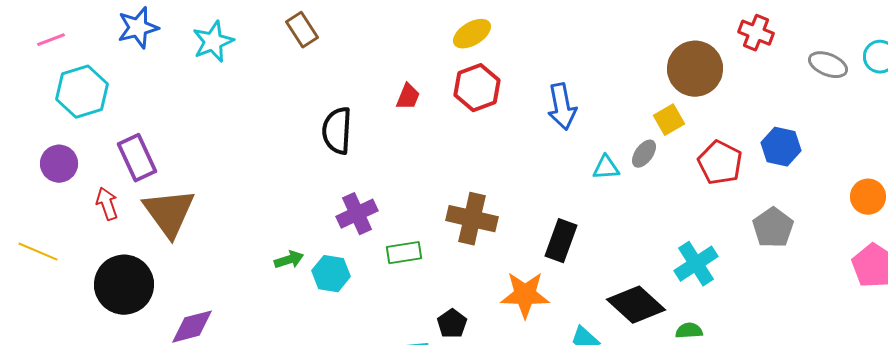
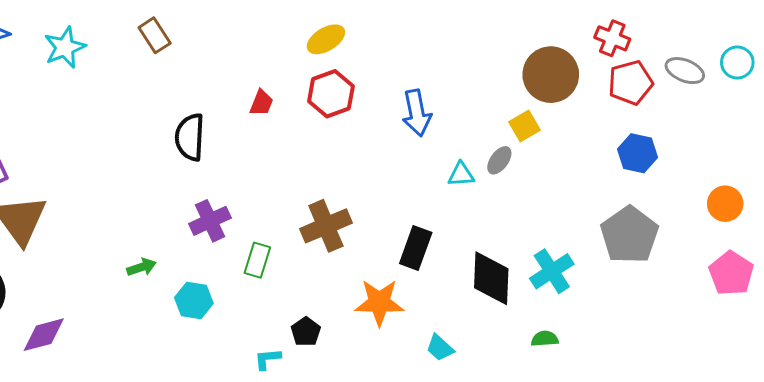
red pentagon: (720, 163) -> (630, 83), moved, turned 30
brown cross: (472, 219) -> (326, 226), turned -36
gray pentagon: (773, 228) -> (629, 235), size x1.4
green rectangle: (404, 253) -> (257, 260), turned -64
cyan hexagon: (331, 274) -> (194, 300), moved
black diamond: (636, 305) -> (491, 278), moved, turned 50

